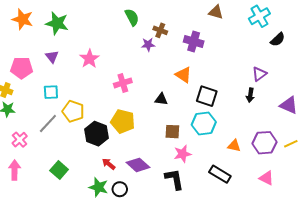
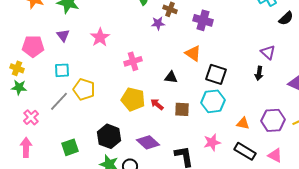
purple triangle: (259, 74) -> (268, 52), turned -42
black hexagon: (96, 134) -> (109, 136), moved
pink star: (182, 154) -> (212, 142), moved
red arrow: (109, 164) -> (157, 104), moved
green square: (59, 170) -> (70, 147), turned 30
black rectangle: (220, 174) -> (245, 151), moved

